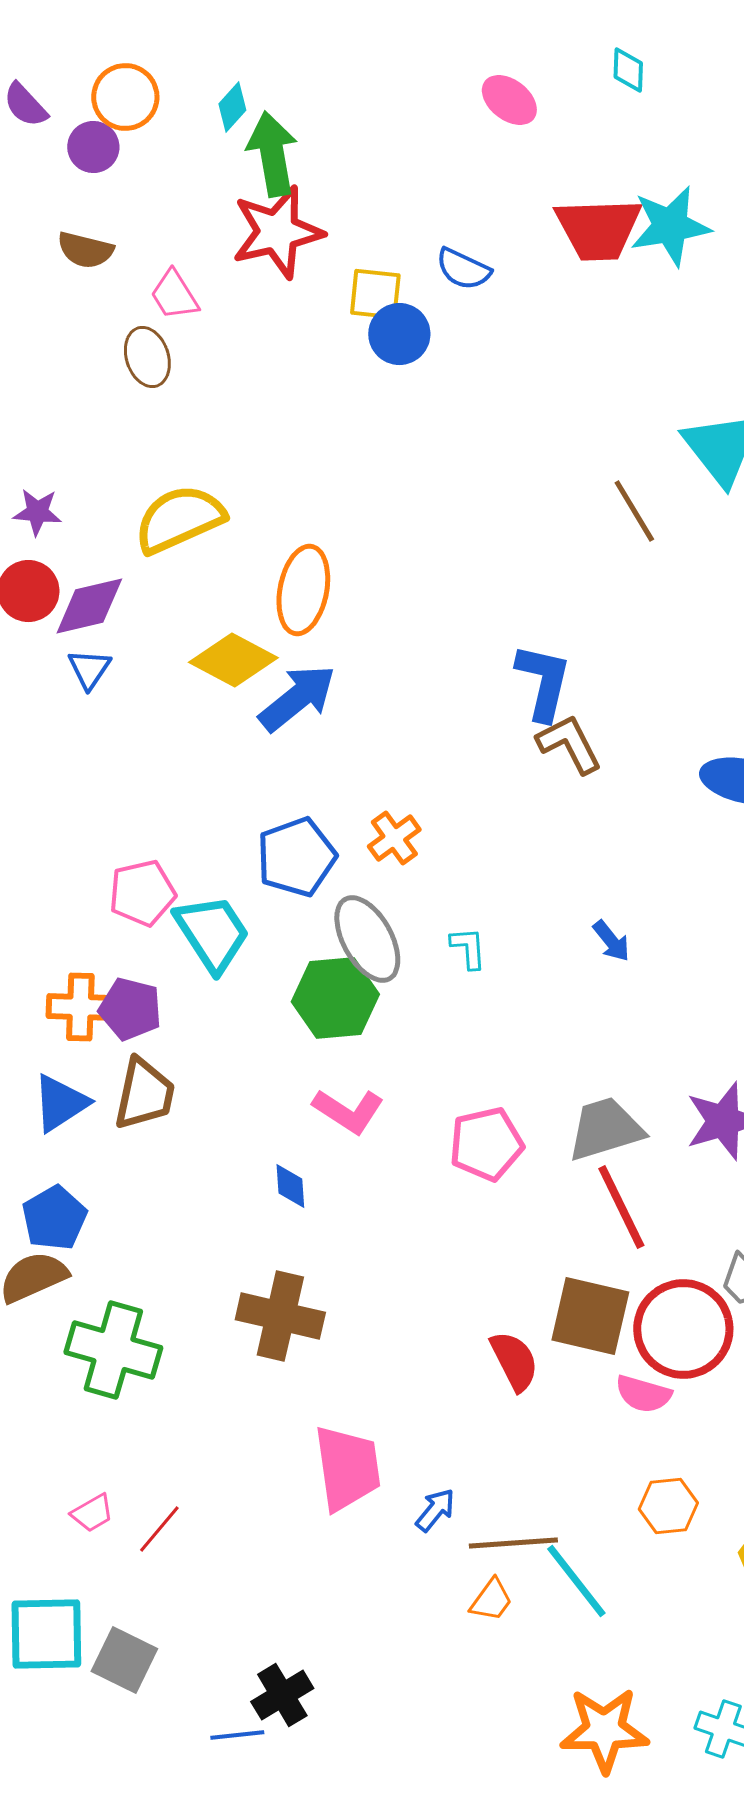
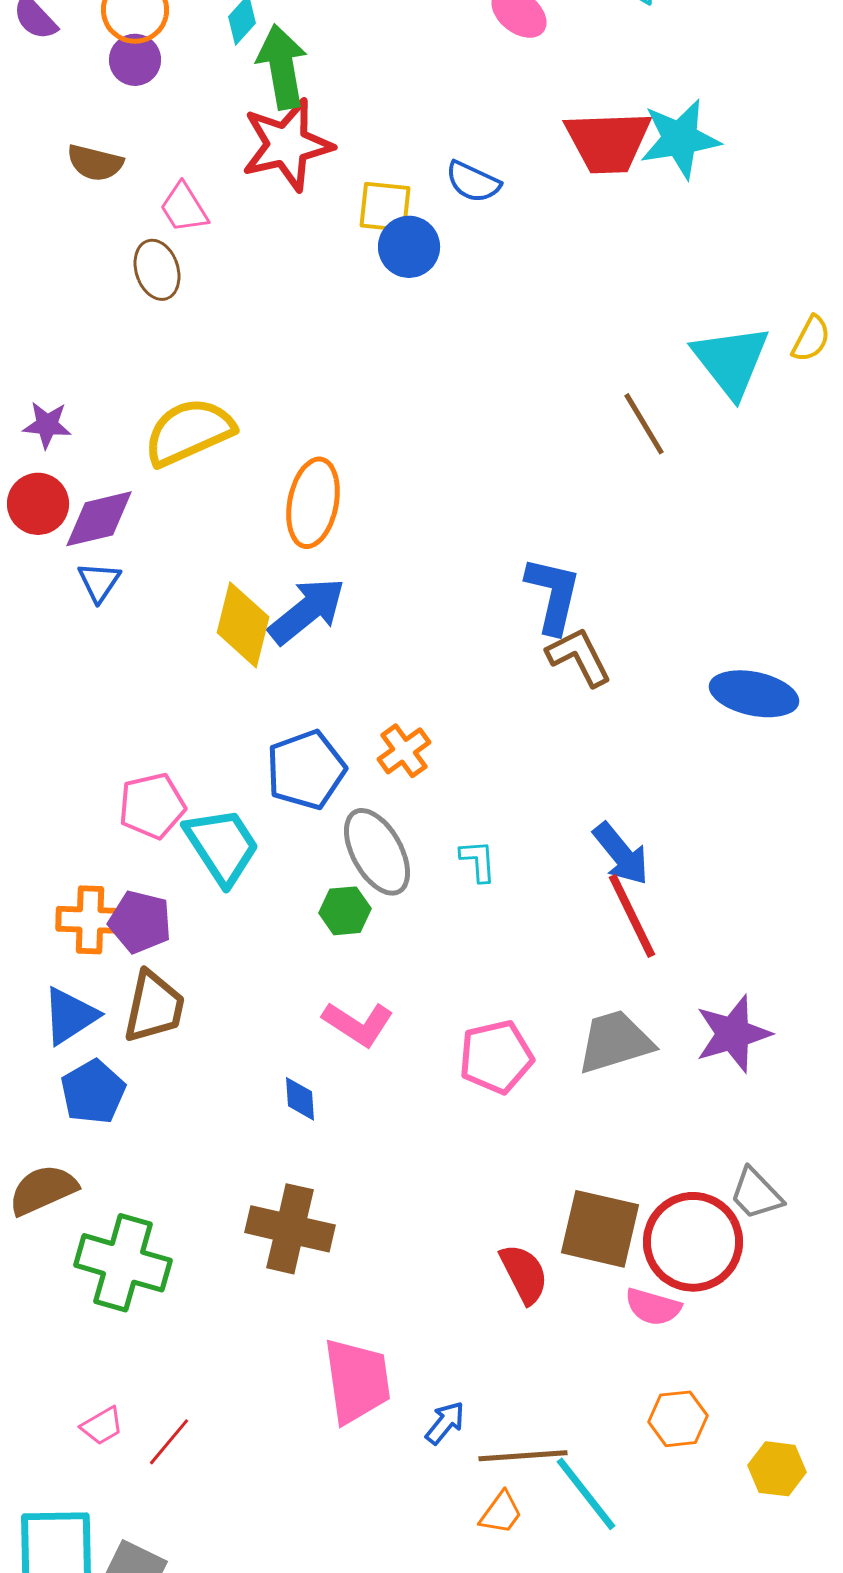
purple circle: (93, 147) -> (135, 60), moved
yellow diamond: (233, 660) -> (243, 625), moved, turned 76
blue arrow: (611, 941) -> (621, 854), size x1.5
green hexagon: (335, 998) -> (345, 911), size x0.6
red line: (621, 1207) -> (632, 916), moved
blue pentagon: (54, 1218) -> (93, 1092), moved

